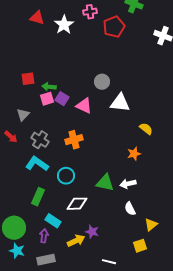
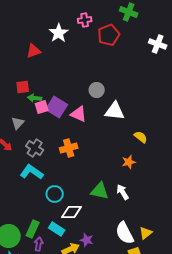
red triangle: (37, 18) -> (34, 51), moved, turned -35
green arrow: (49, 87) -> (35, 98), moved
purple square: (62, 99) -> (57, 107), size x1.5
cyan circle: (66, 176) -> (55, 194), moved
white arrow: (128, 184) -> (123, 192), turned 70
green rectangle: (38, 197) -> (33, 229), moved
white semicircle: (130, 209) -> (125, 233), moved, size x1.6
cyan rectangle: (53, 221) -> (57, 229), moved

